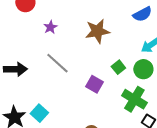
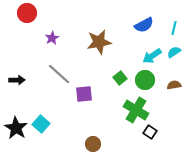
black arrow: (15, 69) -> (17, 80), size x0.7
purple square: (94, 84) -> (84, 94), moved, turned -36

